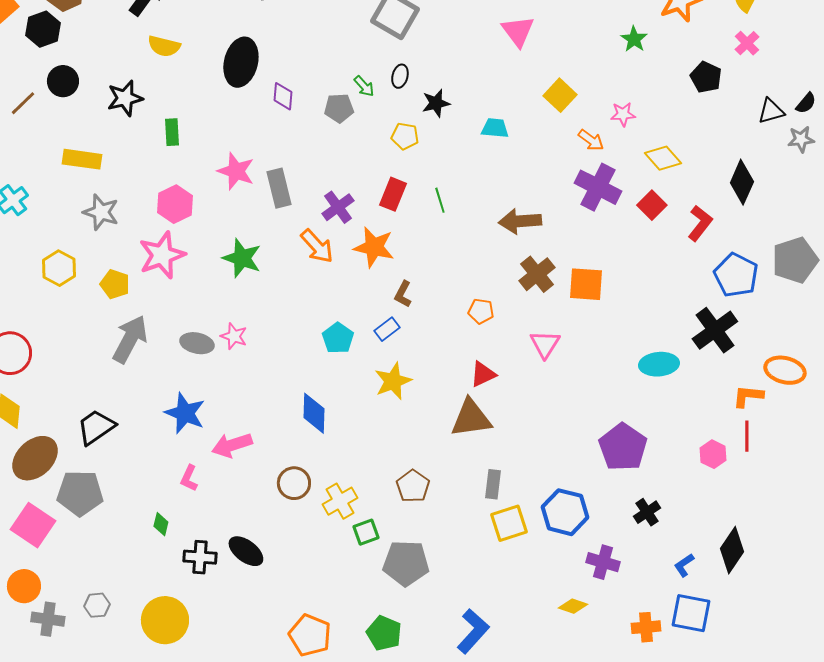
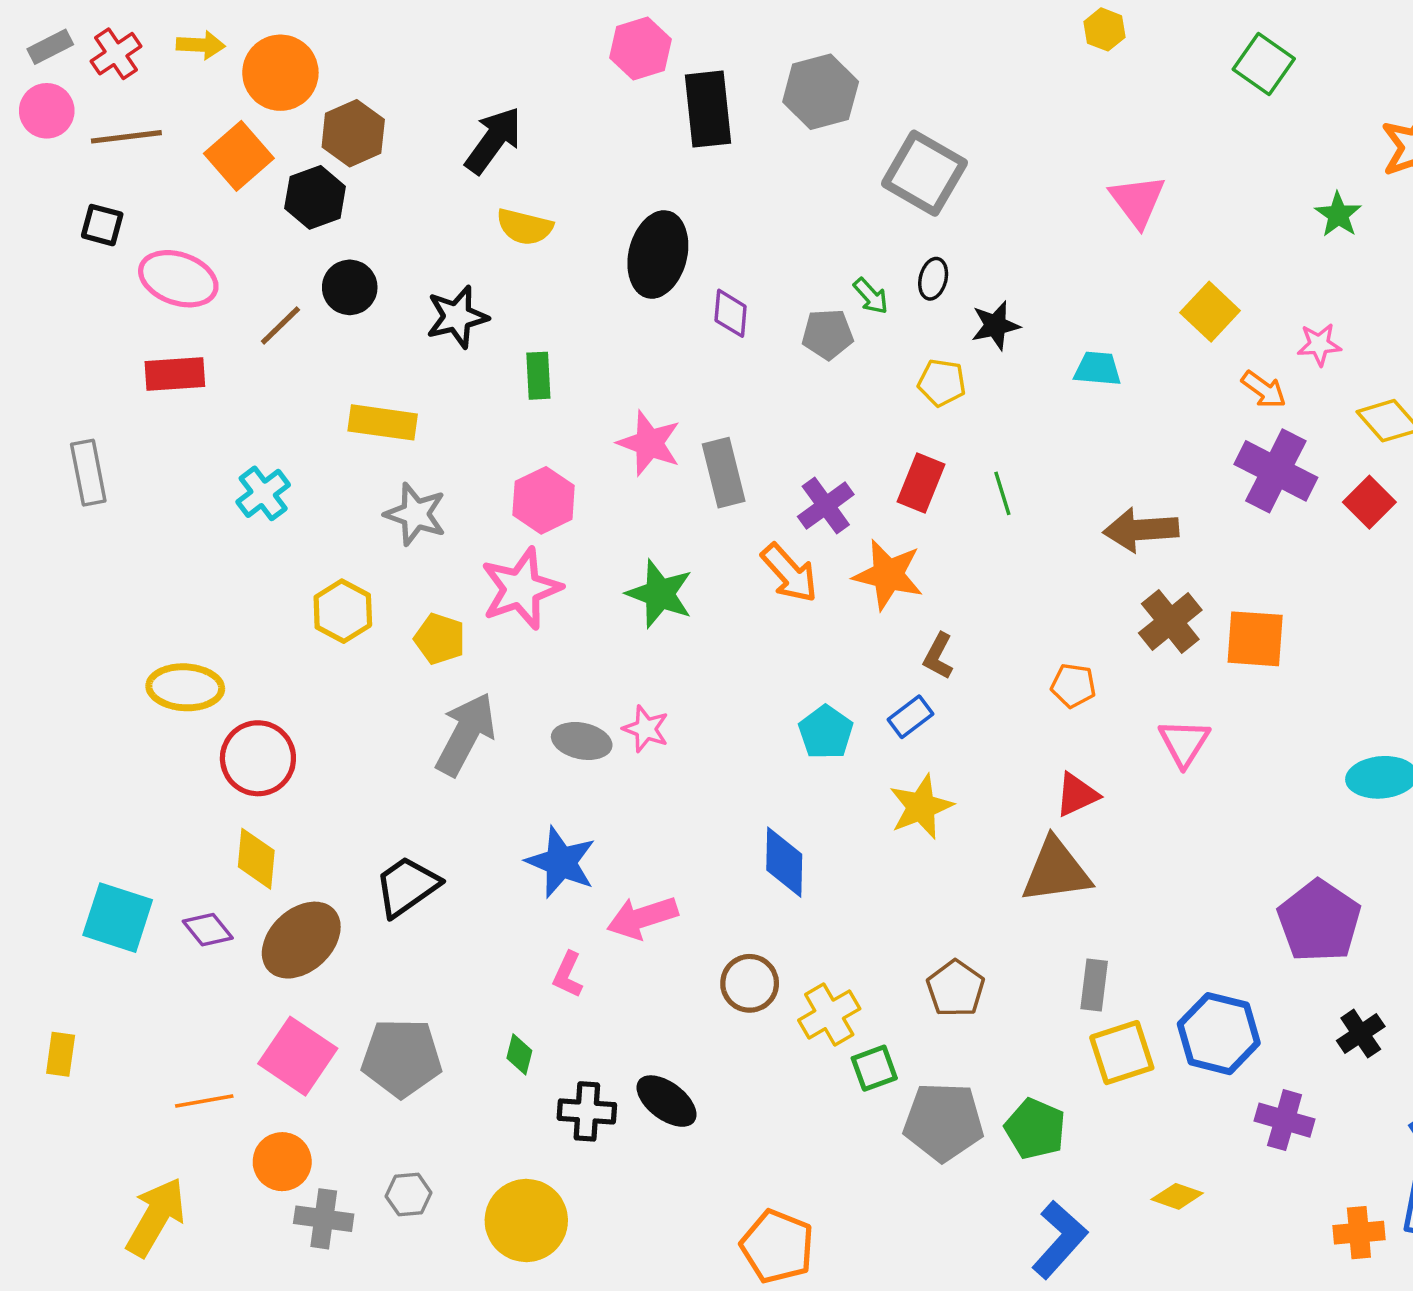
gray pentagon: (80, 493) -> (402, 1058), moved
yellow diamond: (573, 606) -> (1177, 1196), moved
green pentagon: (384, 633) -> (1035, 1129), moved

